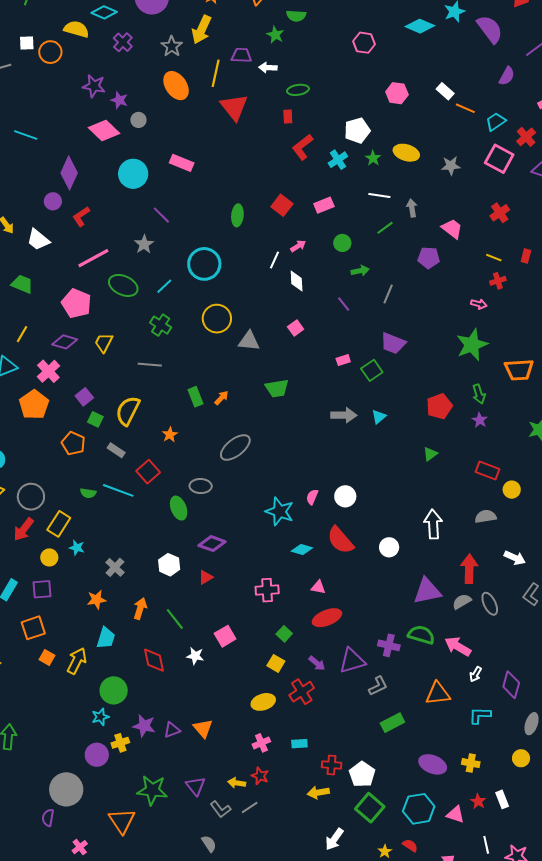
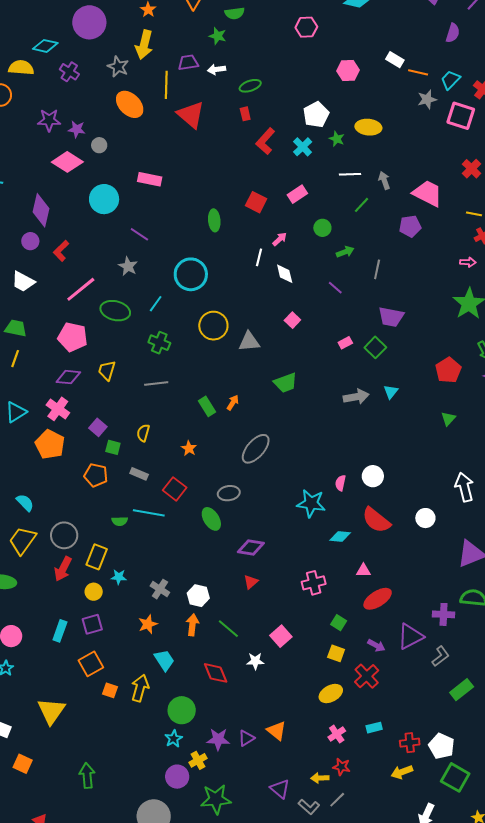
gray star: (451, 166) -> (427, 99), moved
pink trapezoid: (452, 229) -> (428, 193), size x1.4
yellow line: (22, 334) -> (15, 359), moved
yellow semicircle: (128, 411) -> (143, 433), size x0.6
white hexagon: (169, 565) -> (198, 596), moved
cyan trapezoid: (106, 638) -> (164, 660), turned -40
green star: (152, 790) -> (216, 799), moved

